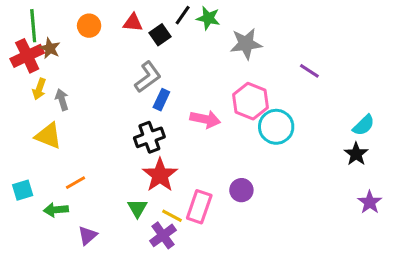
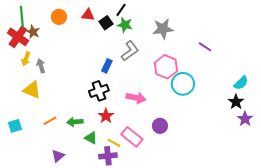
green star: (208, 18) -> (125, 25), moved
red cross: (27, 56) -> (18, 37), turned -30
gray L-shape: (148, 77) -> (130, 51), moved
pink arrow: (205, 119) -> (136, 98), moved
red star: (160, 175) -> (106, 116), size x0.7
purple star: (370, 202) -> (245, 119), moved
pink rectangle: (199, 207) -> (132, 137), turned -70
green triangle: (137, 208) -> (91, 138), turned -32
green arrow: (56, 210) -> (75, 122), moved
purple cross: (163, 235) -> (108, 156), turned 30

